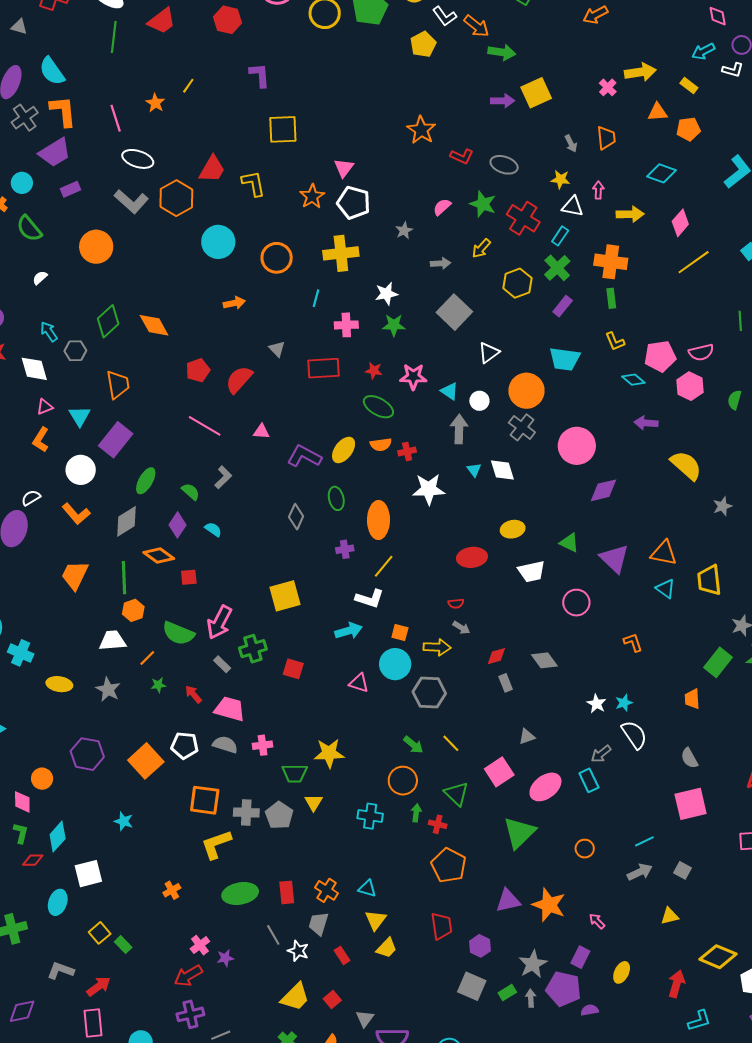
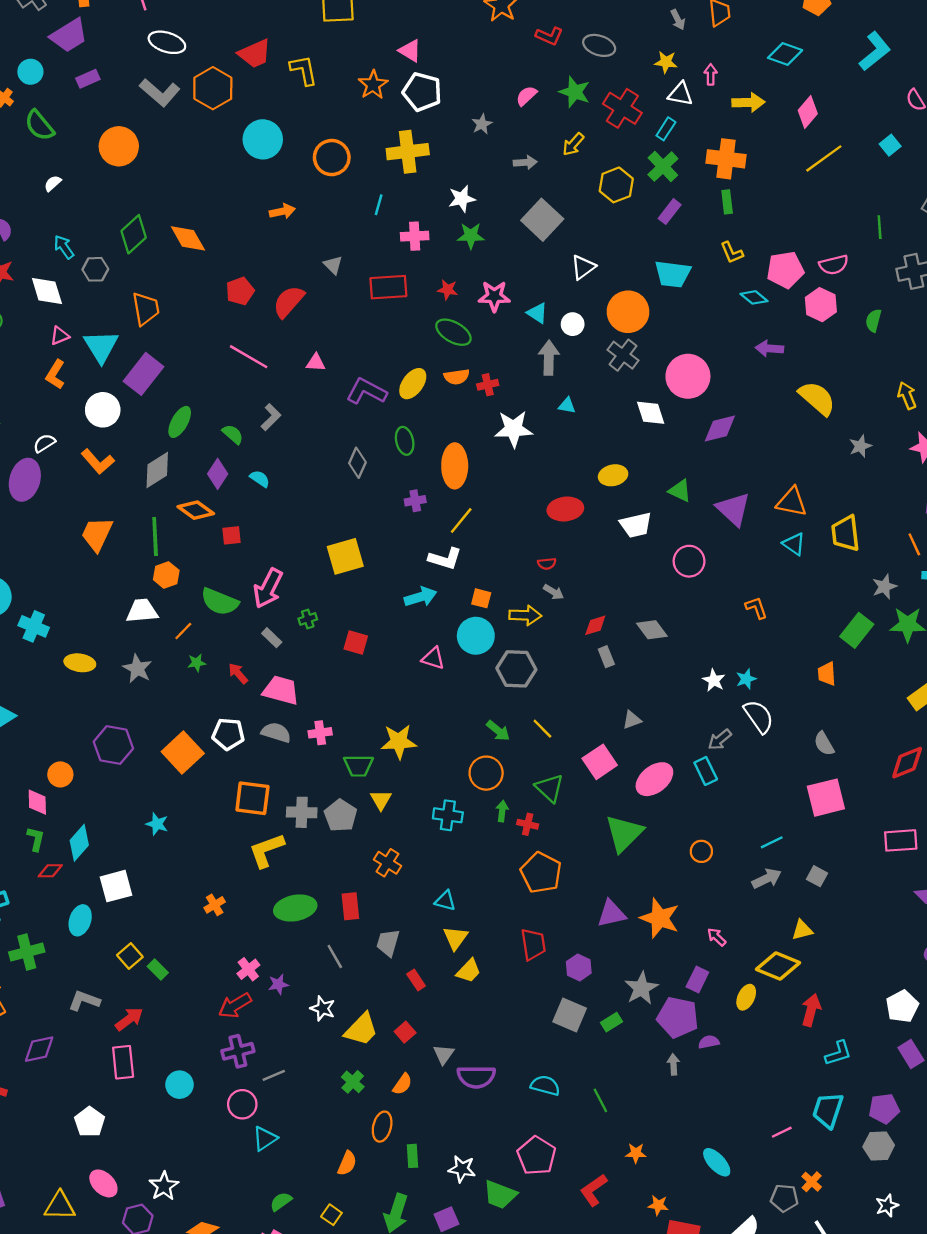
pink triangle: (344, 168) -> (410, 51), turned -35
red trapezoid: (212, 169) -> (255, 54), turned 36
cyan triangle: (80, 416) -> (101, 346), size x1.4
cyan triangle: (474, 470) -> (567, 406), turned -42
white diamond: (502, 470) -> (651, 413), moved
green cross: (253, 649) -> (308, 619), size x0.6
orange cross: (327, 890) -> (387, 863), moved
white star: (298, 951) -> (323, 1008), moved
yellow diamond: (718, 957) -> (778, 966), moved
gray arrow: (531, 998) -> (673, 1064), moved

